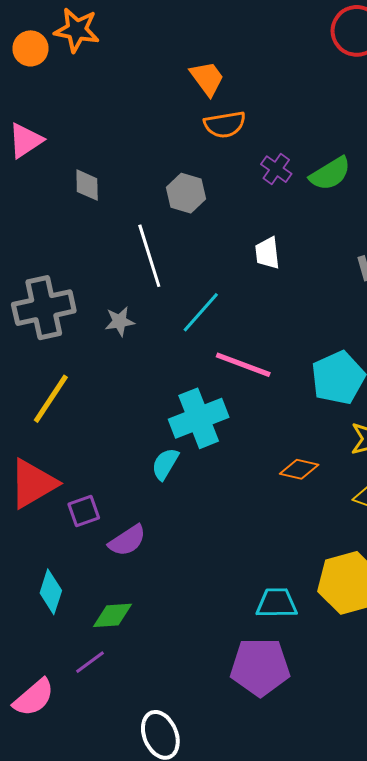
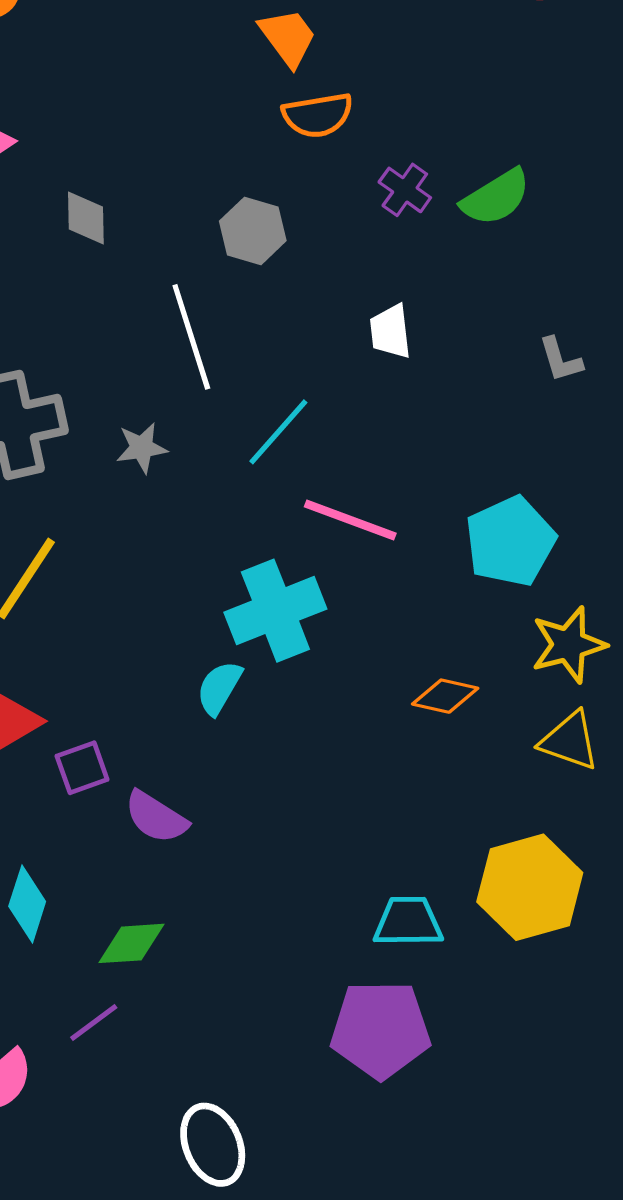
purple semicircle: (127, 541) -> (156, 817), turned 66

